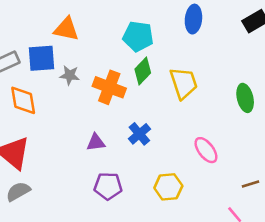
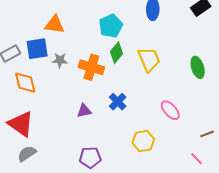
cyan pentagon: (138, 36) -> (111, 26), turned -30
purple pentagon: (108, 186) -> (90, 158), moved

